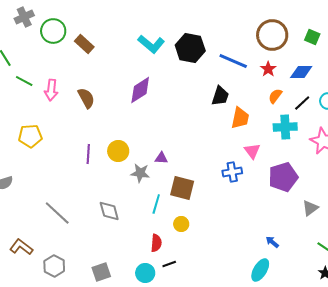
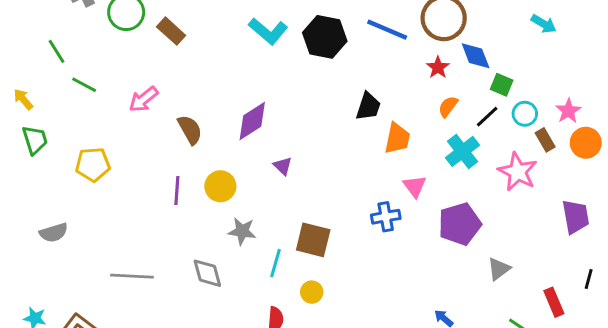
green square: (312, 37) -> (502, 85), moved
blue line: (233, 61) -> (387, 30), moved
blue diamond: (301, 72) -> (476, 56), moved, turned 70
pink arrow: (51, 90) -> (144, 99), moved, turned 45
purple diamond: (140, 90) -> (252, 121), moved
brown semicircle: (86, 98) -> (190, 130), moved
cyan cross: (285, 127) -> (462, 151), turned -35
purple triangle: (161, 158) -> (283, 166), moved, turned 40
gray star: (140, 173) -> (242, 231), moved
gray line: (57, 213) -> (132, 276), turned -40

